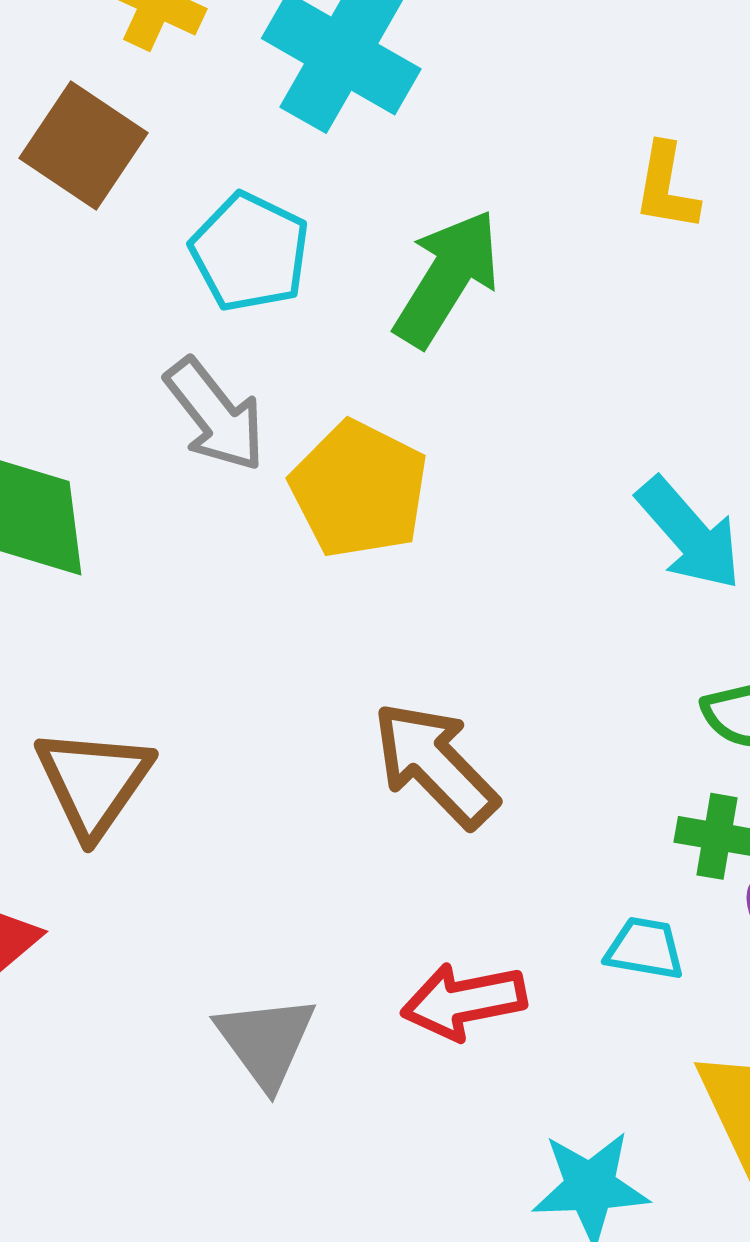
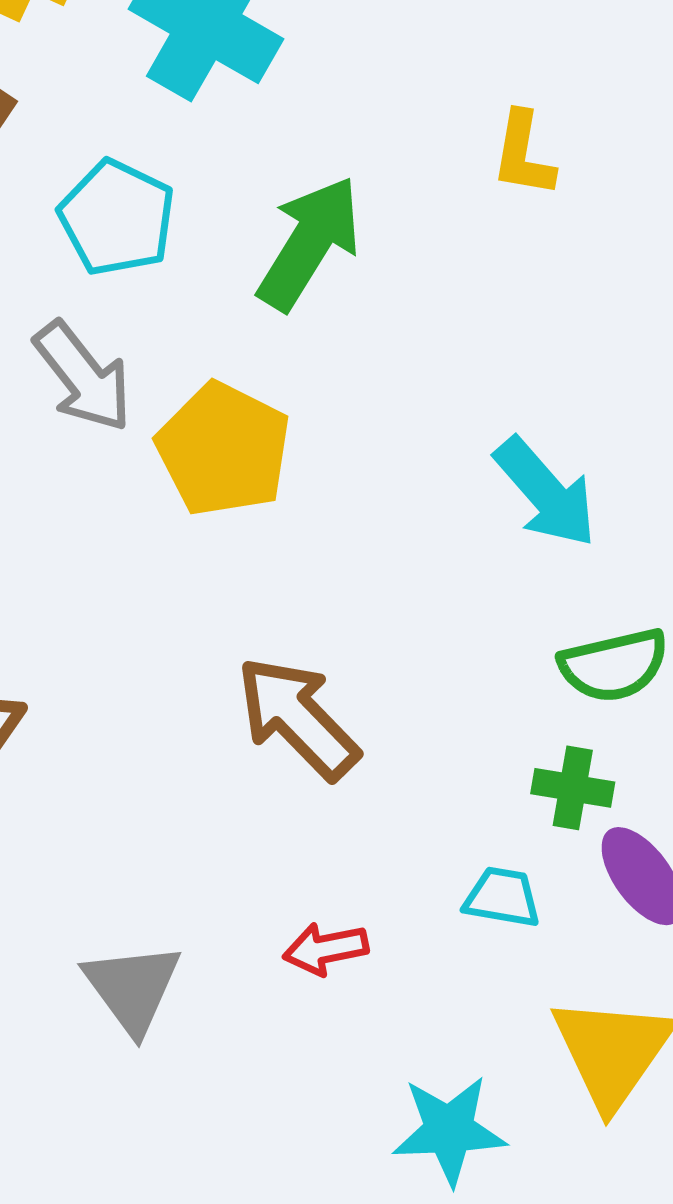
red arrow: (464, 1001) -> (326, 949), size x0.7

